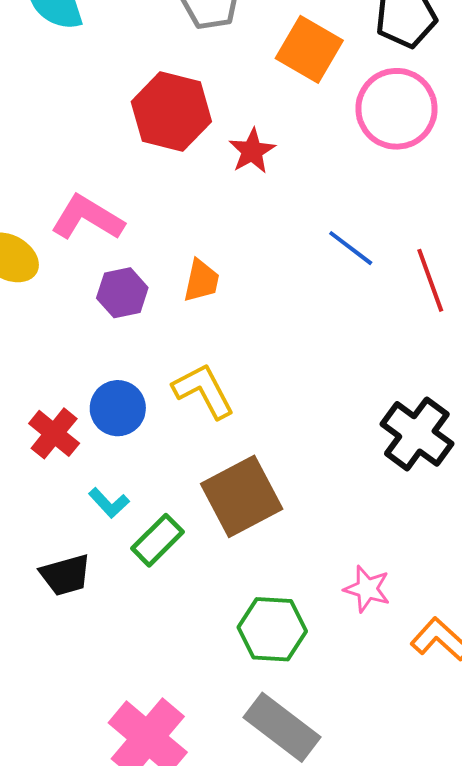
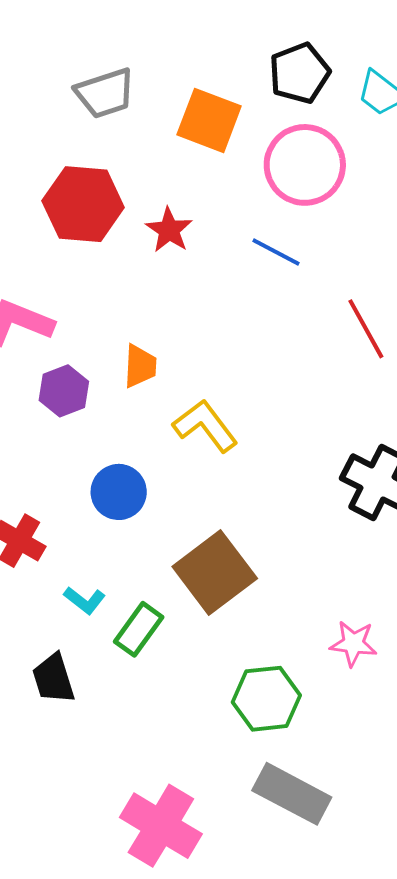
blue line: (351, 248) -> (276, 252), moved
yellow L-shape: (204, 391) -> (205, 426), moved
blue circle: (118, 408) -> (119, 492), moved
black trapezoid: (65, 575) -> (53, 678), turned 98

